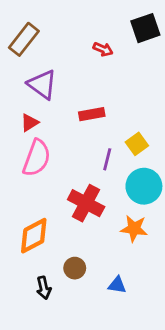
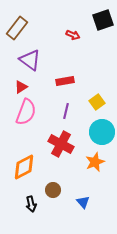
purple line: (107, 159) -> (66, 111), moved
orange star: (134, 229) -> (95, 162), turned -30
blue triangle: (117, 285) -> (83, 202), turned 40

